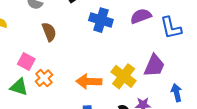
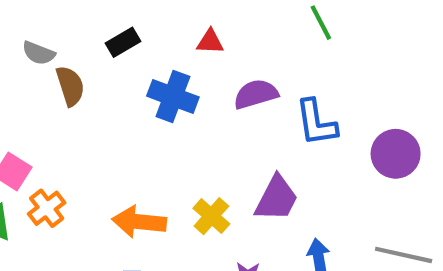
brown semicircle: (49, 32) -> (70, 86), moved
yellow cross: (124, 76) -> (211, 216), size x0.7

